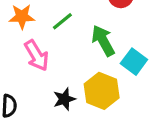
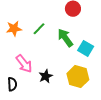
pink arrow: (37, 55) -> (24, 64), moved
yellow hexagon: (102, 91) -> (78, 77), moved

